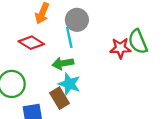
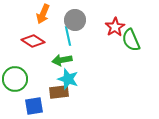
red star: (120, 48) -> (115, 27), moved, turned -30
brown rectangle: (60, 98) -> (59, 92), turned -66

